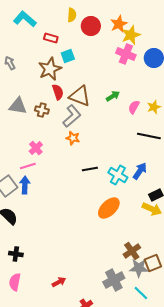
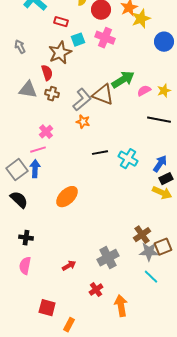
pink cross: (126, 54) -> (105, 38), moved
red semicircle: (58, 92) -> (47, 73), moved
brown triangle: (80, 96) -> (103, 95), moved
green arrow: (113, 96) -> (123, 80), size x1.6
pink semicircle: (134, 107) -> (144, 91), turned 32
blue arrow: (140, 171) -> (160, 164), moved
orange ellipse: (109, 208) -> (67, 197), moved
gray cross: (114, 280) -> (108, 258), moved

